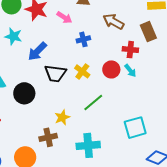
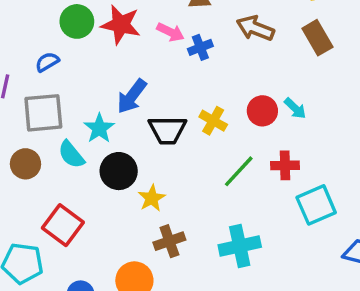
cyan star: (13, 36) -> (99, 128), moved, turned 30
blue cross: (83, 39) -> (200, 47), moved
red cross: (130, 50) -> (285, 165), moved
yellow star: (62, 117) -> (152, 198), moved

